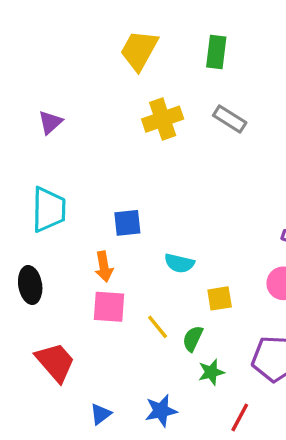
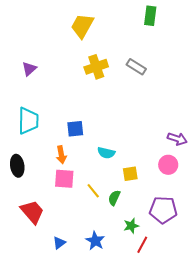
green rectangle: (216, 52) -> (150, 16), moved
green star: (211, 372) -> (131, 226), moved
blue star: (161, 411) -> (95, 241), turned -30

